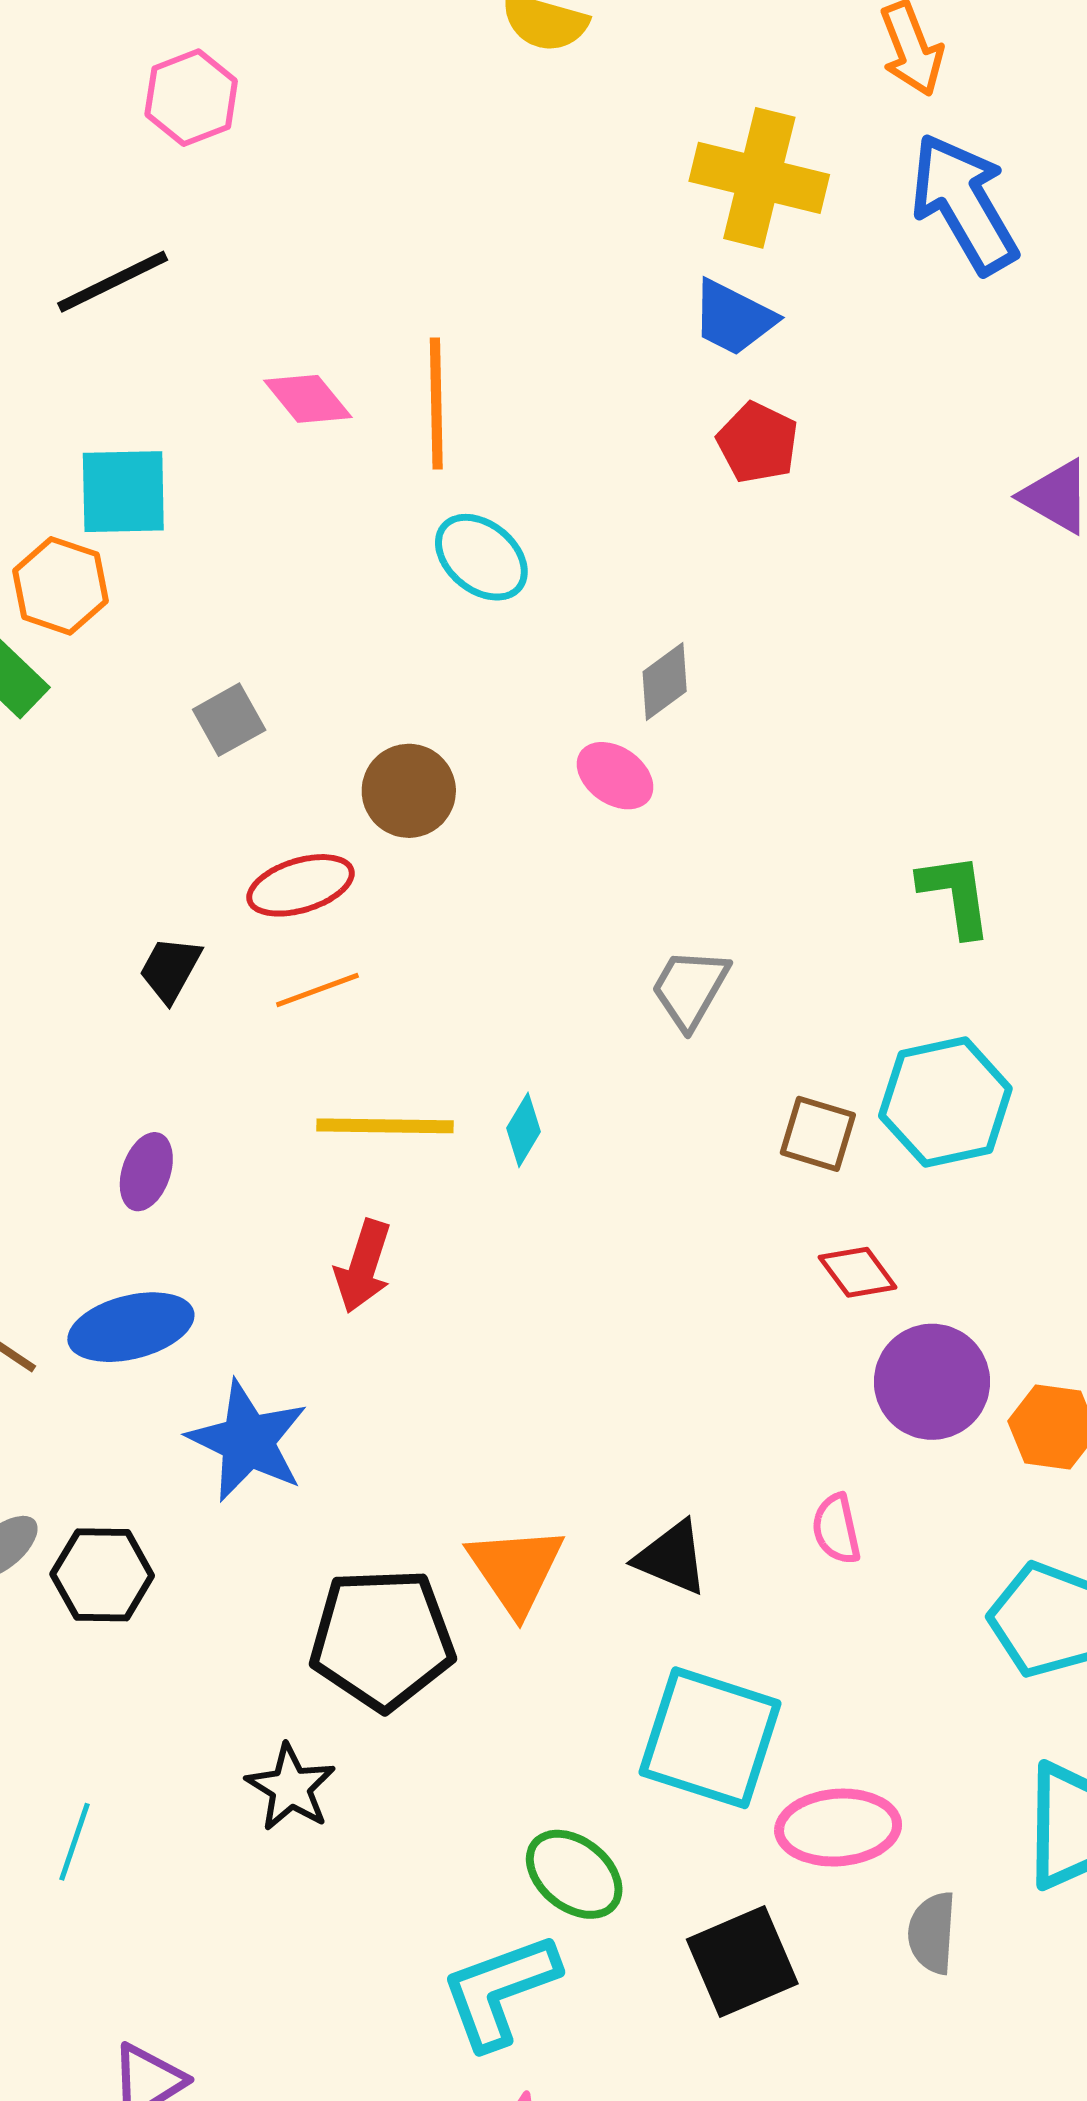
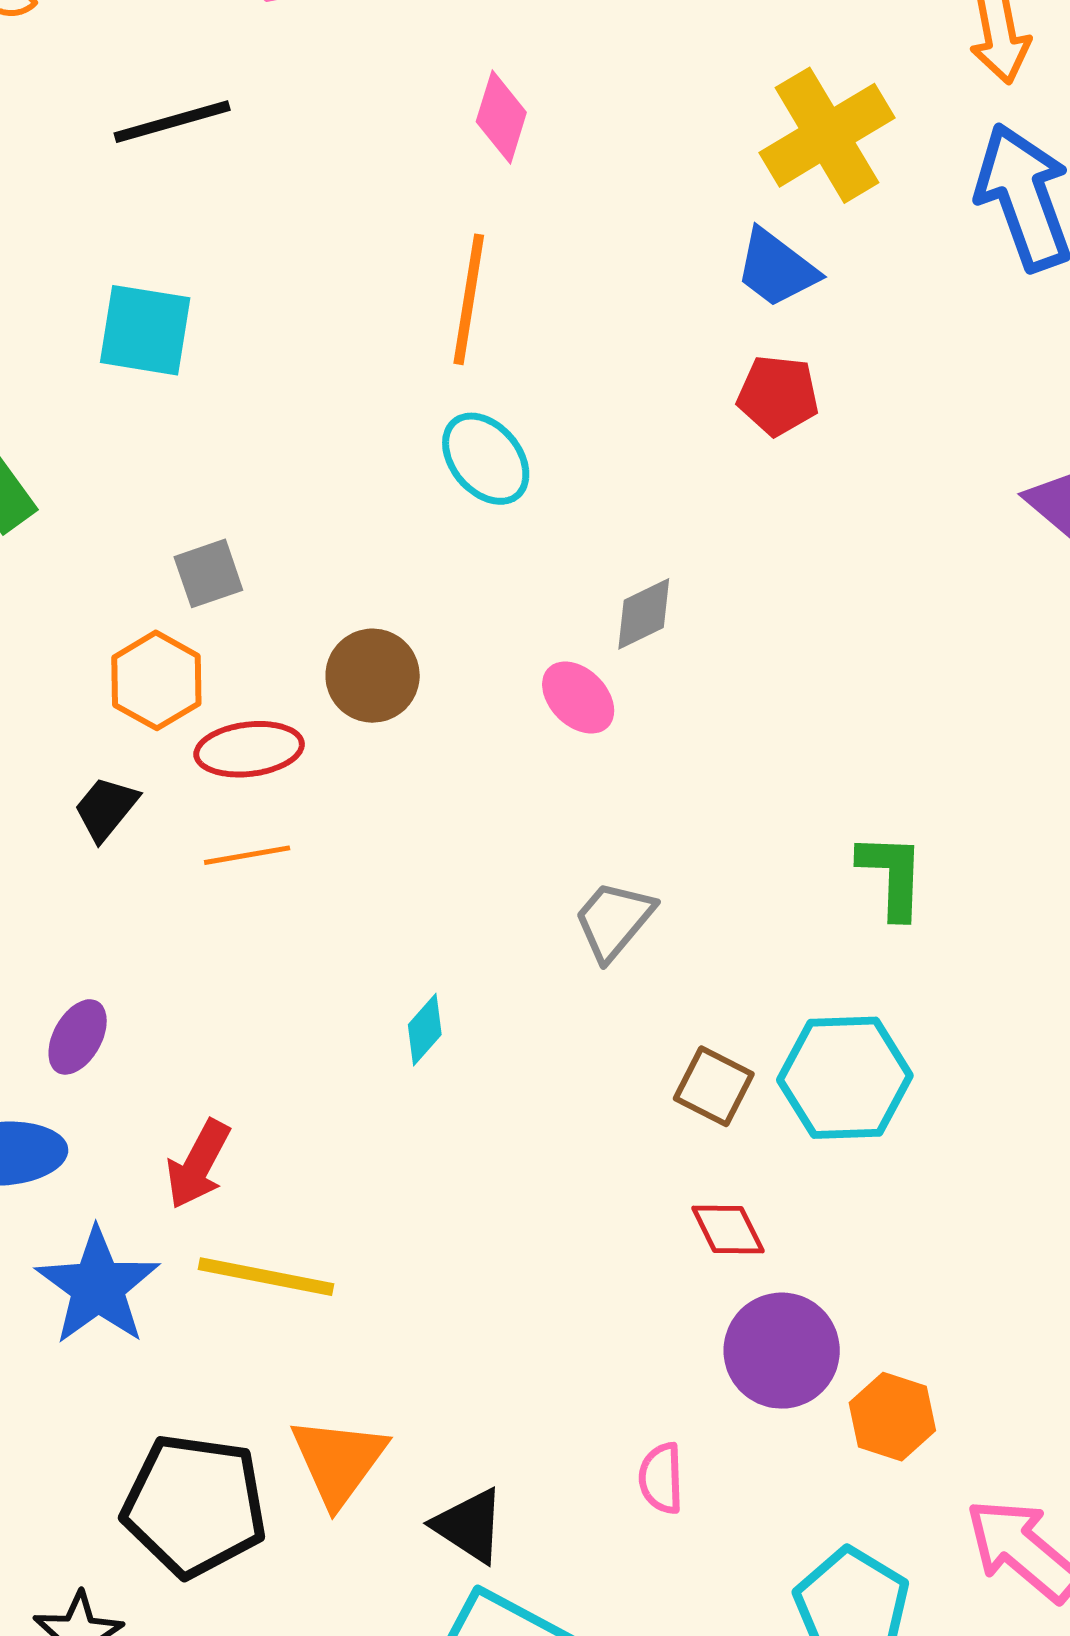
yellow cross: (759, 178) -> (827, 135), turned 35
pink diamond: (308, 399) -> (501, 117), moved, turned 46
red pentagon: (758, 443) -> (778, 395), turned -30
orange hexagon: (61, 586) -> (156, 680), moved
yellow line: (385, 1126) -> (266, 1277), moved
purple ellipse: (146, 1172) -> (78, 1037), moved
red arrow: (363, 1266) -> (198, 1164), moved
black triangle: (672, 1558) -> (469, 1526), moved

